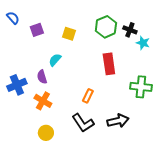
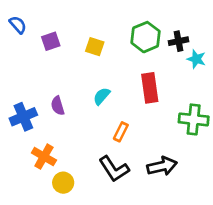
black cross: (130, 30) -> (179, 41), turned -32
cyan semicircle: (55, 60) -> (102, 96), moved
orange cross: (43, 101) -> (44, 157), moved

